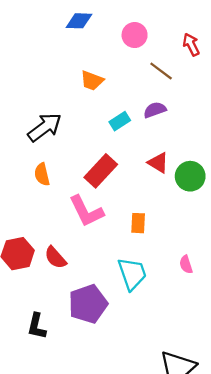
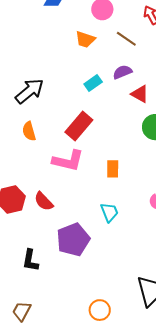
orange trapezoid: (92, 81) -> (85, 39), moved
red triangle: (158, 163) -> (140, 94), moved
pink L-shape: (86, 211) -> (68, 161), turned -48
cyan trapezoid: (132, 274) -> (109, 212), size x0.7

